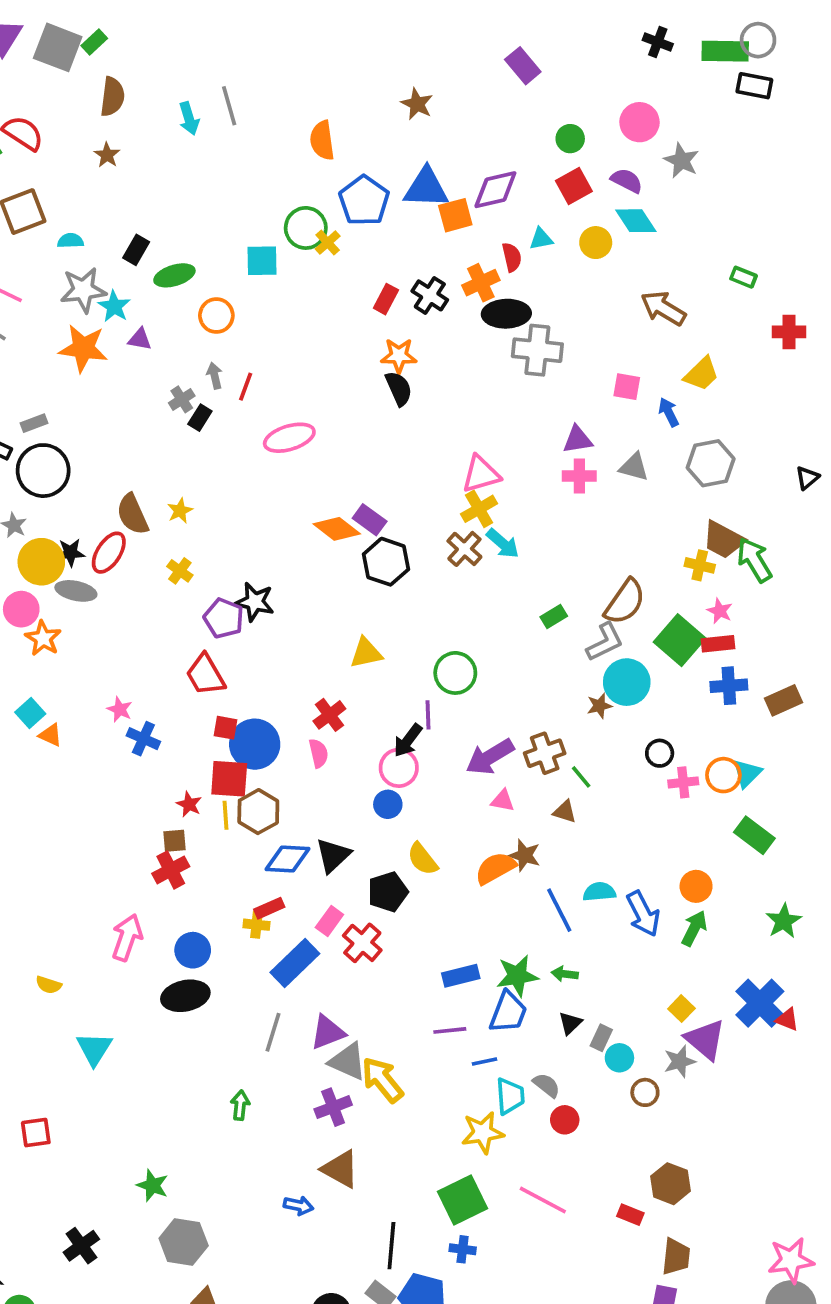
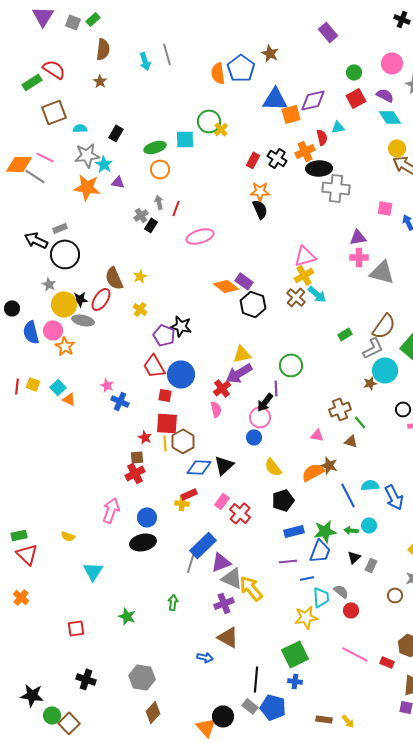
gray square: (58, 47) -> (73, 22), size x0.6
blue pentagon: (364, 201) -> (241, 68), moved
yellow circle: (596, 243) -> (397, 148), moved
green ellipse: (174, 275) -> (155, 147), moved
gray triangle: (634, 467) -> (382, 272), moved, size x1.5
blue circle: (255, 744) -> (181, 374), moved
purple arrow: (490, 757) -> (239, 373), moved
black pentagon: (388, 892) -> (283, 500), moved
blue rectangle: (295, 963) -> (203, 545), moved
cyan circle: (619, 1058) -> (369, 525), moved
red square: (36, 1133) -> (76, 628), moved
green star: (153, 1185) -> (127, 616), moved
pink line: (543, 1200) -> (355, 654), moved
black cross: (81, 1246) -> (86, 679), turned -36

